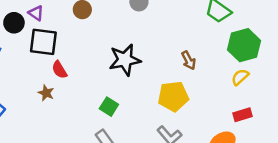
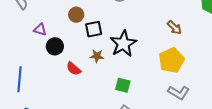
black circle: (14, 23) -> (55, 46), moved
black square: (43, 42) -> (94, 29), moved, size x0.7
brown star: (46, 93) -> (97, 56), moved

